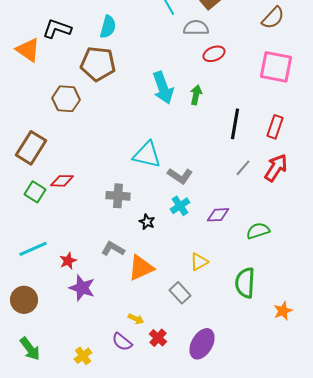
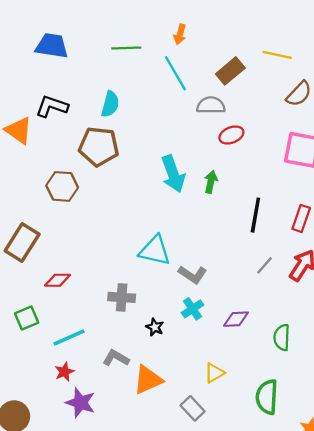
green square: (35, 192) -> (27, 318), moved, turned 35
green semicircle: (258, 231) -> (282, 337), turned -70
cyan line: (33, 249) -> (69, 337), moved

